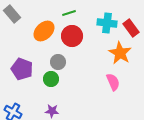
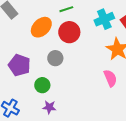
cyan cross: (107, 23) -> (104, 19), turned -30
green circle: (51, 79) -> (42, 85), moved

